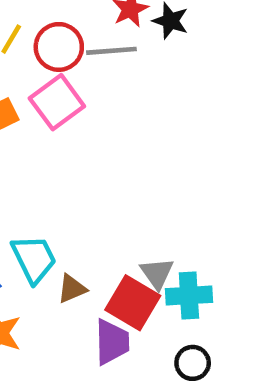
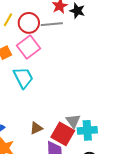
cyan trapezoid: (34, 259) -> (23, 78), moved

